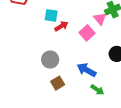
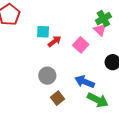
pink triangle: (100, 19) -> (100, 30), moved
green arrow: (97, 90) -> (98, 100), size x1.5

